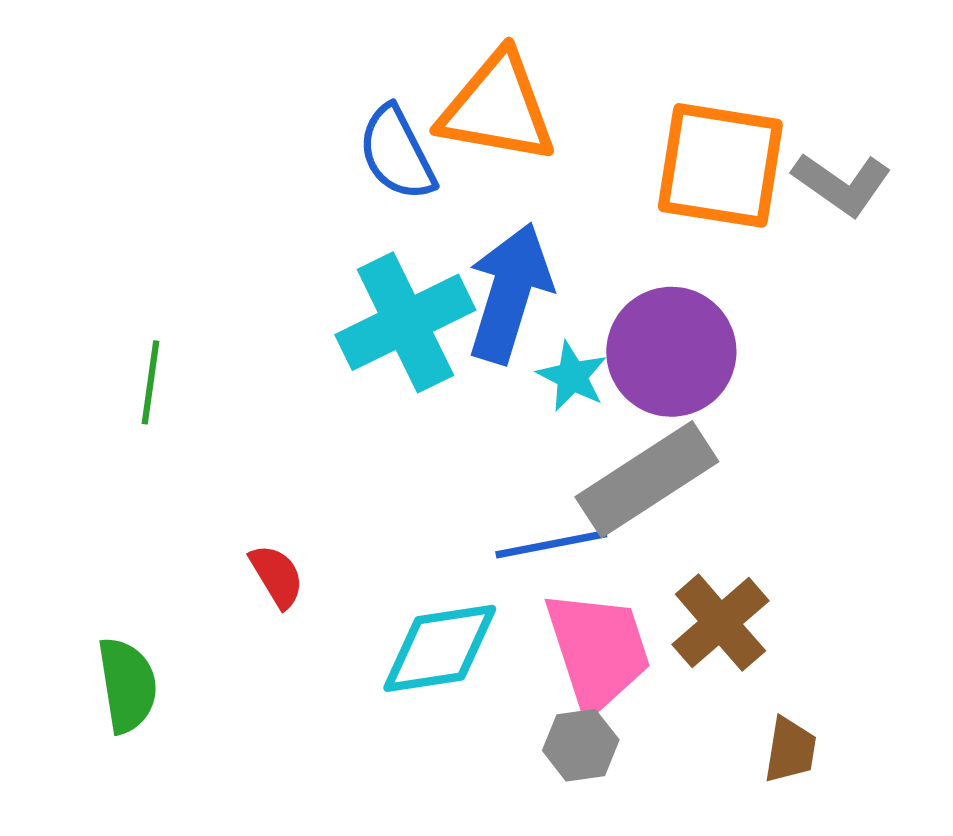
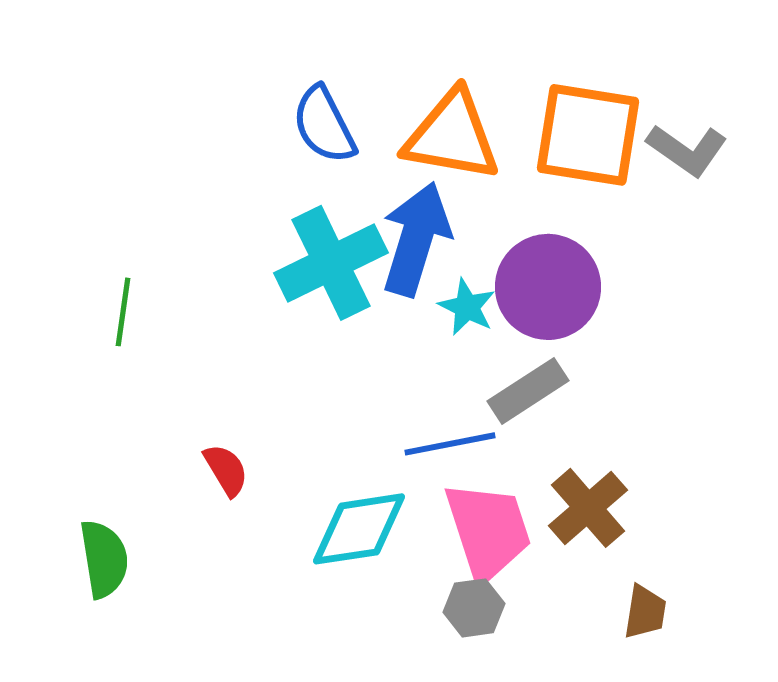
orange triangle: (497, 108) -> (452, 136), moved
gray rectangle: (647, 479) -> (528, 391), size x0.7

